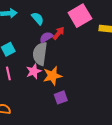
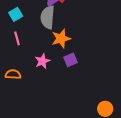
pink star: (34, 71) -> (42, 61), moved

